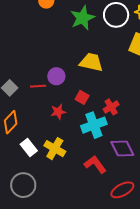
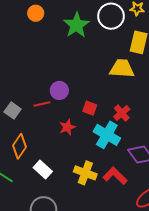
yellow trapezoid: (91, 62) -> (122, 69), moved
cyan cross: (94, 125) -> (107, 135), turned -30
yellow cross: (55, 149) -> (85, 173), moved

